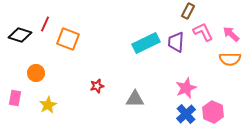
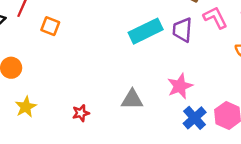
orange square: (68, 39) -> (50, 26), size x0.7
red star: (97, 86) -> (81, 113), moved
pink star: (186, 88) -> (180, 86), moved

